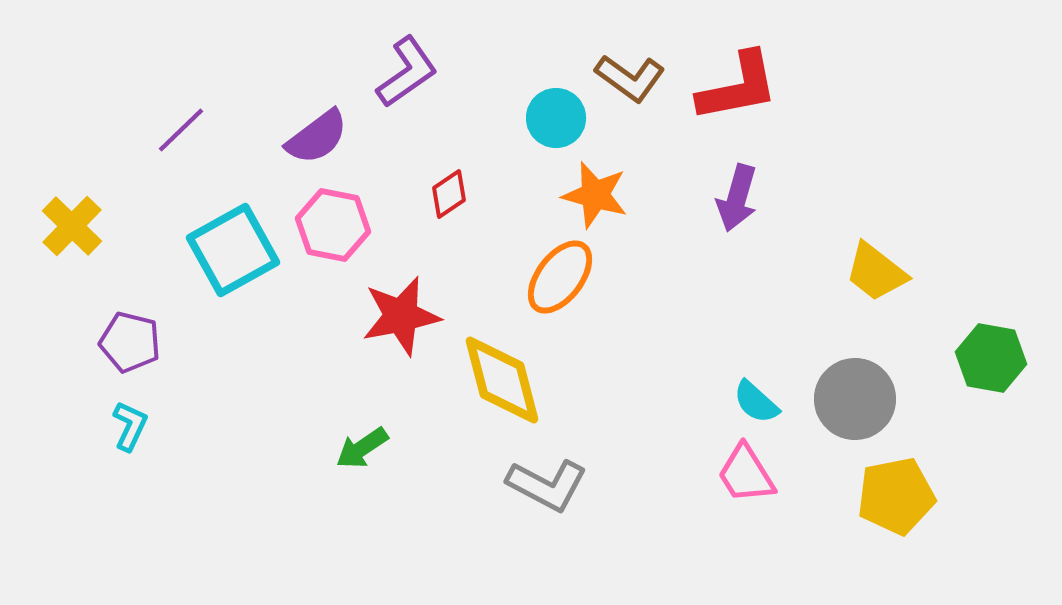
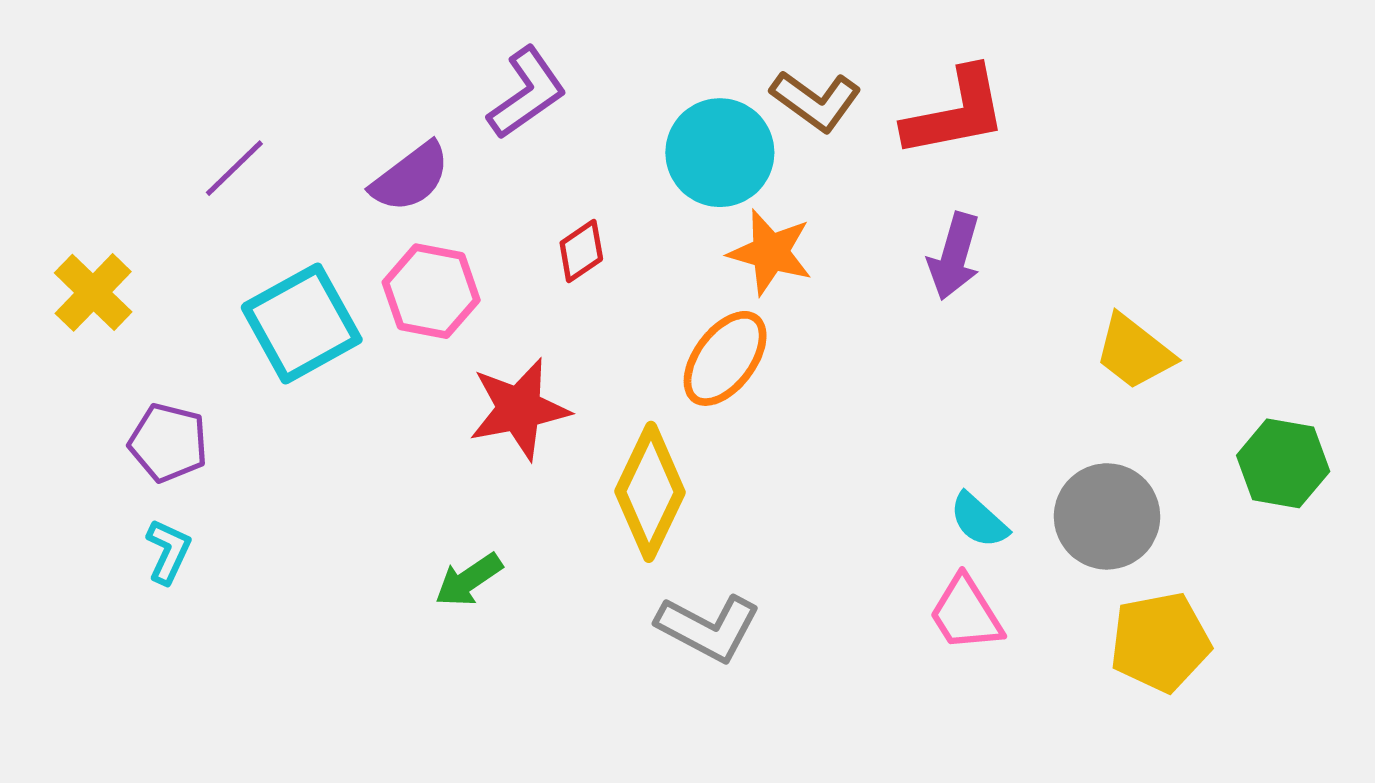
cyan circle: (556, 118) -> (720, 153), size x1.4
yellow diamond: (502, 380) -> (650, 492), turned 40

